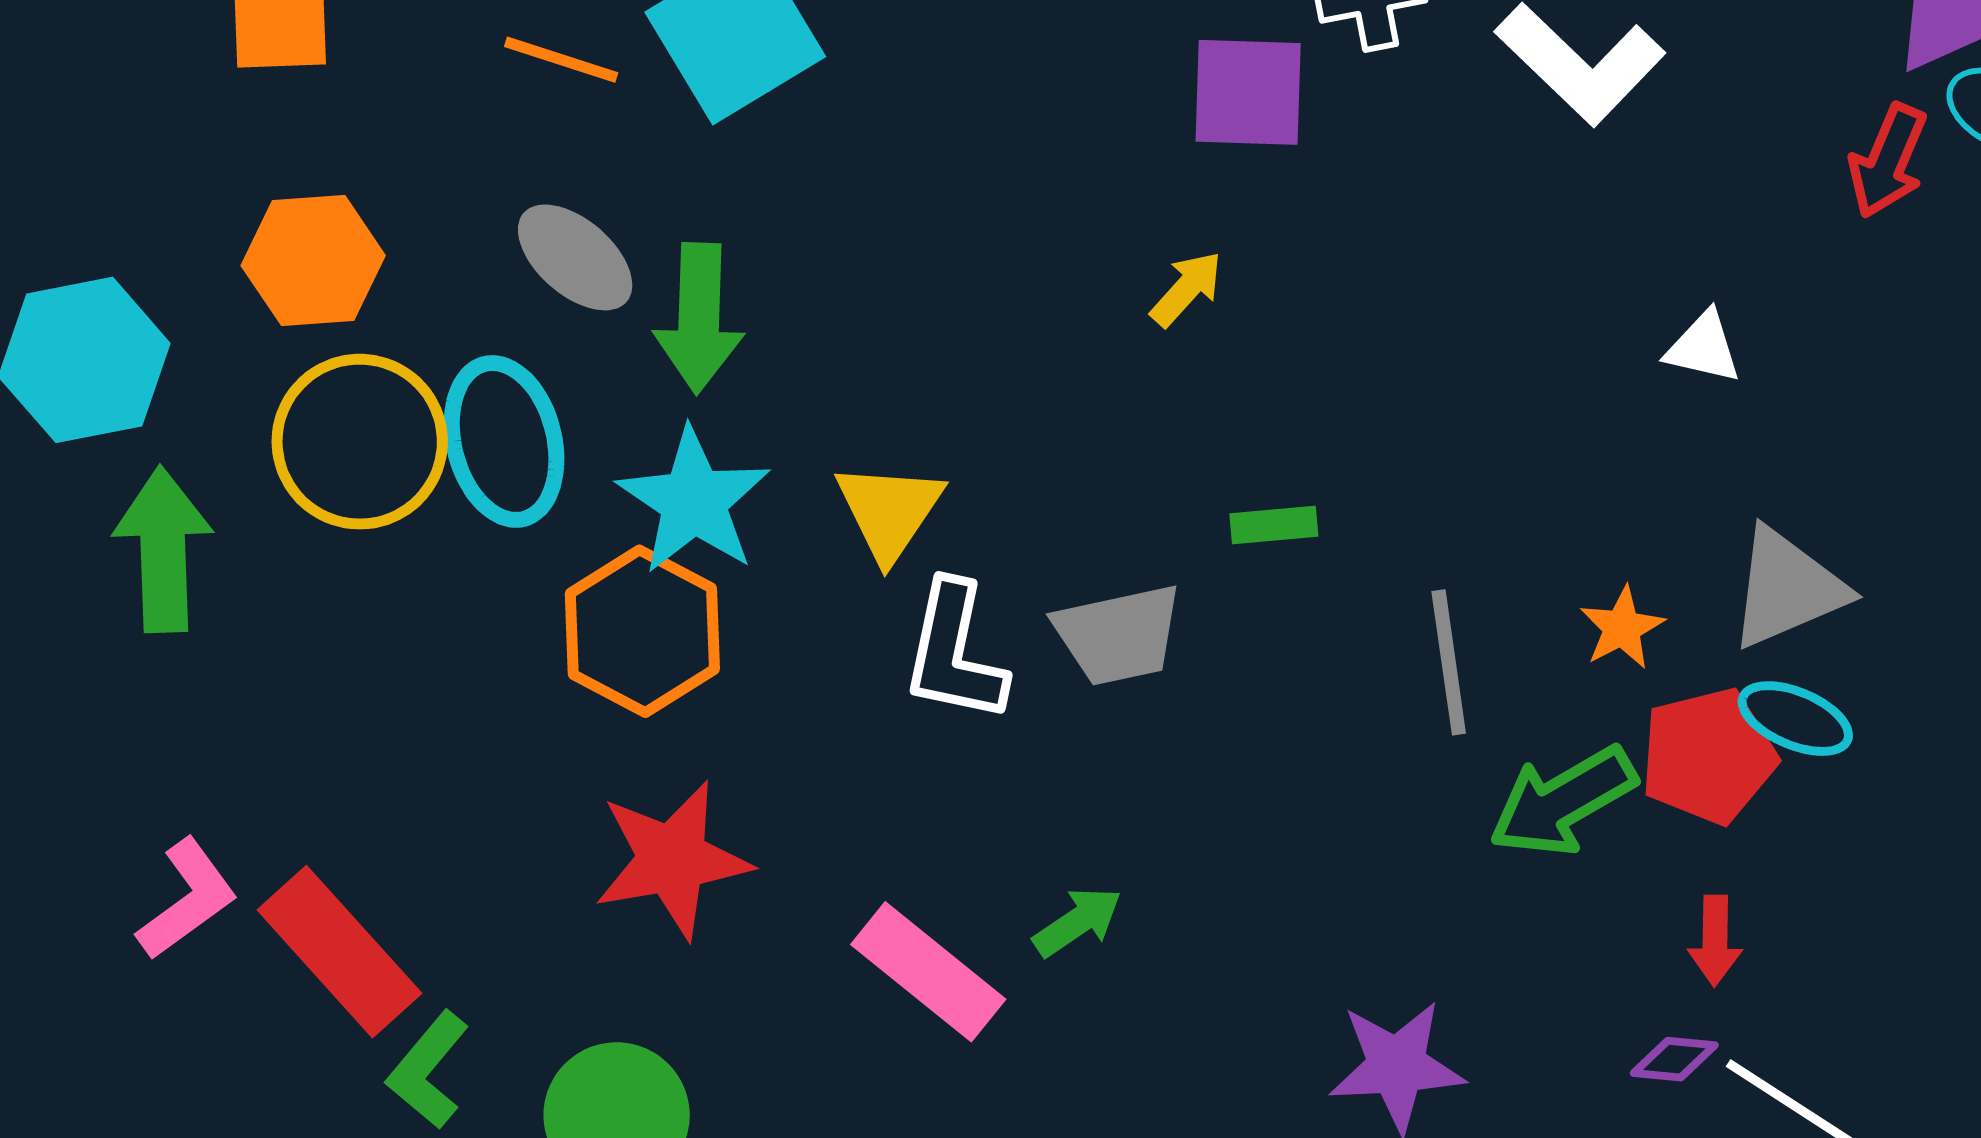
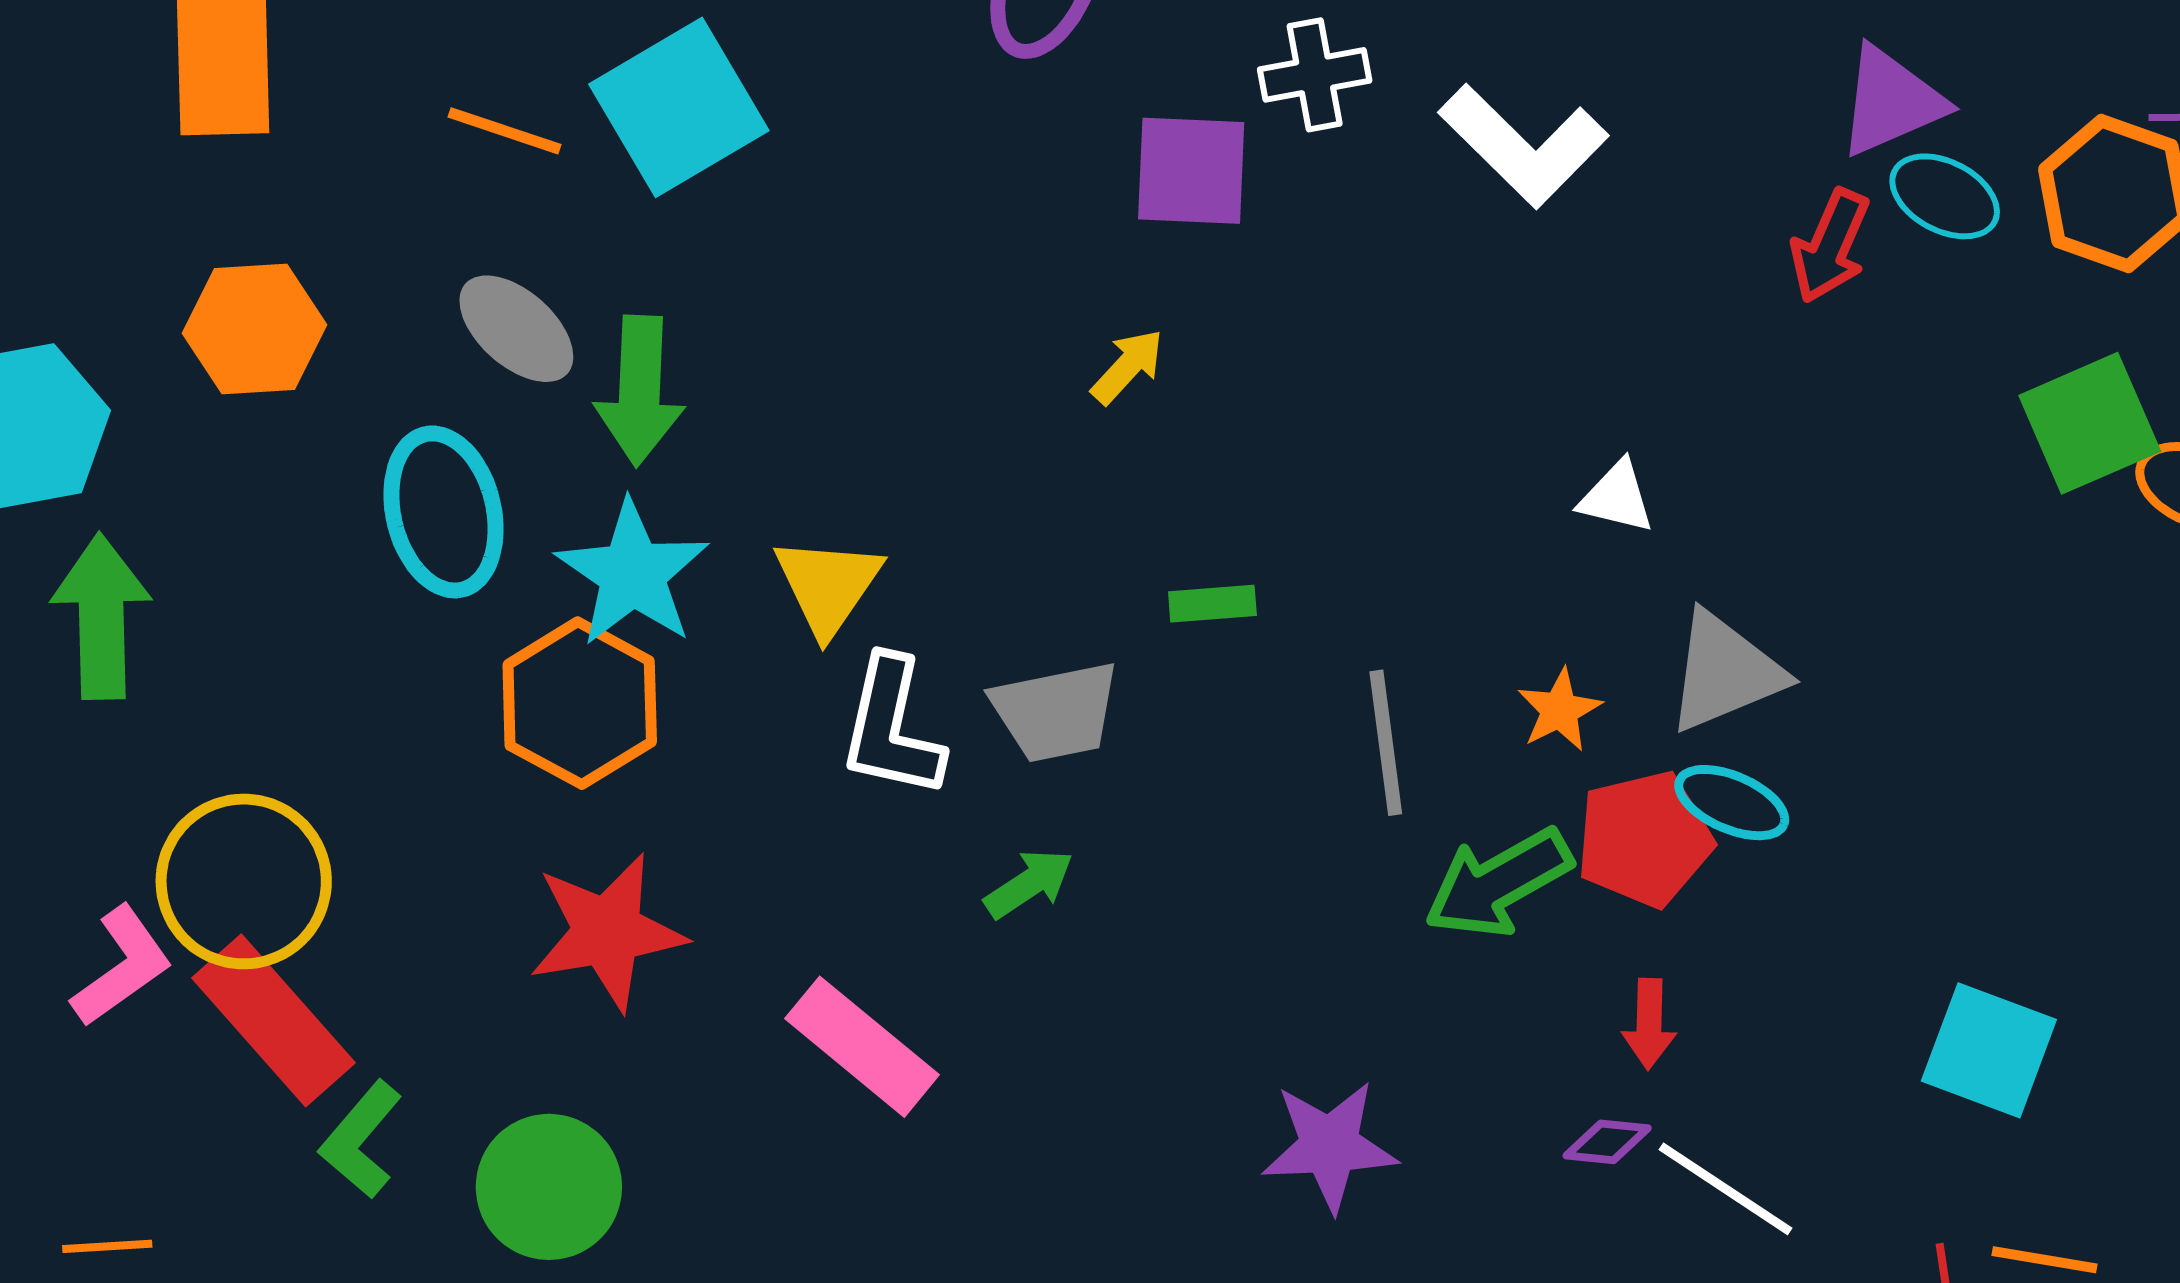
white triangle: (1703, 347) -> (1617, 497), moved
yellow circle: (360, 442) -> (244, 881), moved
green arrow: (1078, 922) -> (1029, 884), moved

